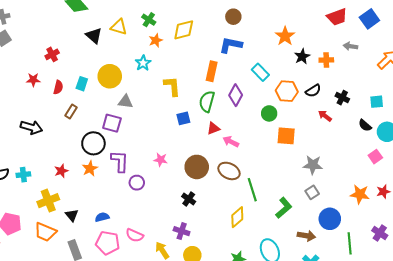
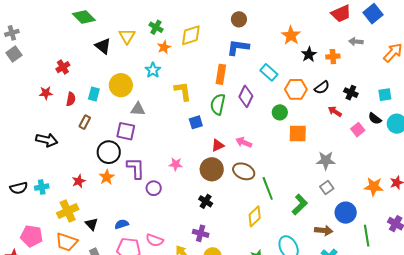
yellow triangle: (119, 27) -> (127, 36), turned 48
red triangle: (213, 128) -> (218, 145), moved
pink square: (375, 157) -> (358, 130), moved

